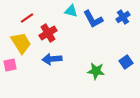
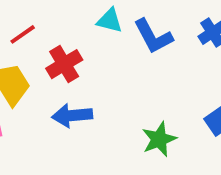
green star: (96, 71) -> (159, 139), turned -30

